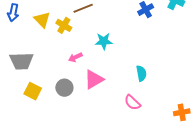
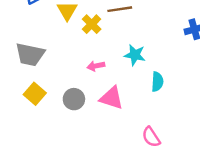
cyan semicircle: (141, 73) -> (157, 82), moved
pink triangle: (94, 79) -> (112, 98), turned 35

